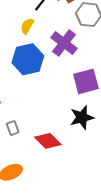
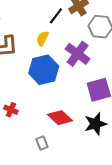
gray rectangle: (13, 128) -> (42, 143), moved
red diamond: (48, 141) -> (60, 118), moved

